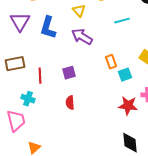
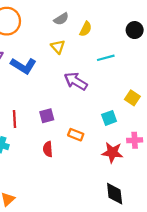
blue L-shape: (48, 28) -> (23, 66), turned -75
purple arrow: (82, 37) -> (76, 81), moved
orange rectangle: (111, 62) -> (76, 135), moved, turned -48

